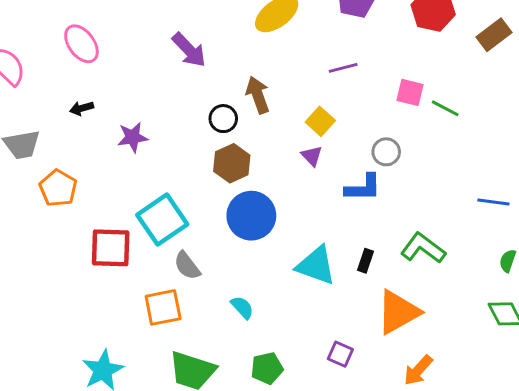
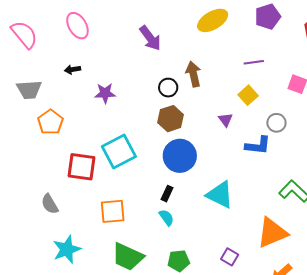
yellow square: (320, 121) -> (248, 95), moved
black rectangle: (365, 261) -> (167, 194), moved
gray semicircle: (187, 266) -> (50, 204), moved

